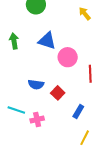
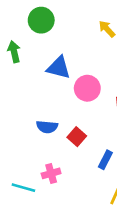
green arrow: (14, 41) -> (14, 52), moved
cyan line: (16, 110) -> (23, 188), moved

